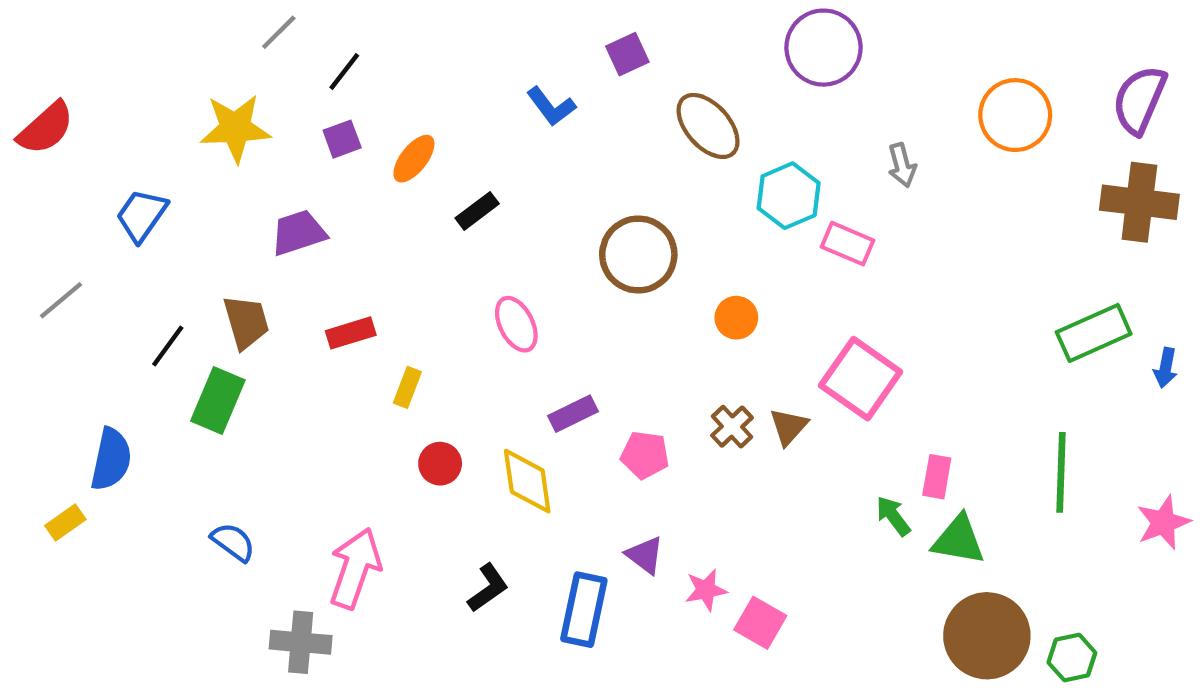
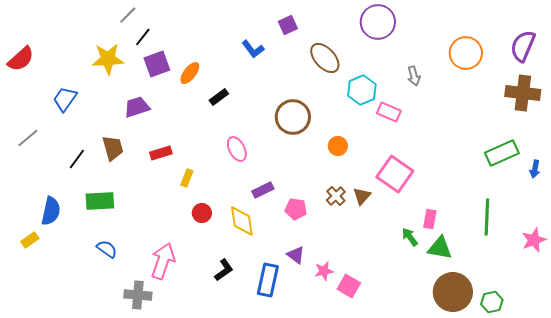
black line: (344, 71) -> (143, 37), moved
purple square: (342, 139) -> (157, 64), size x1.5
green rectangle: (218, 400) -> (100, 201), moved, turned 64

